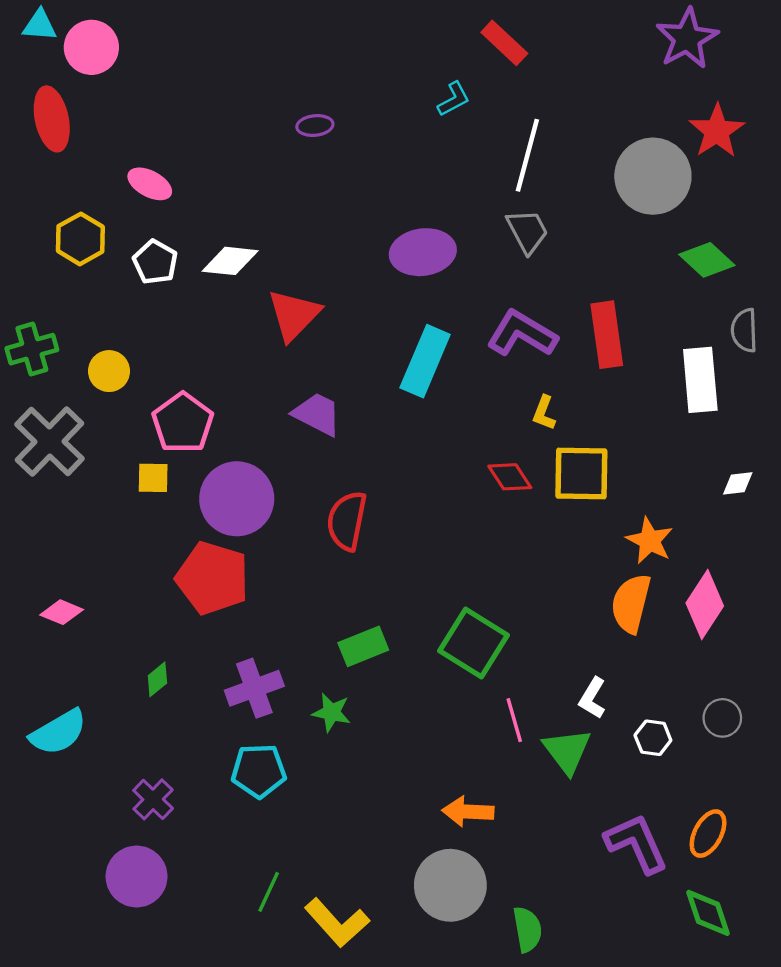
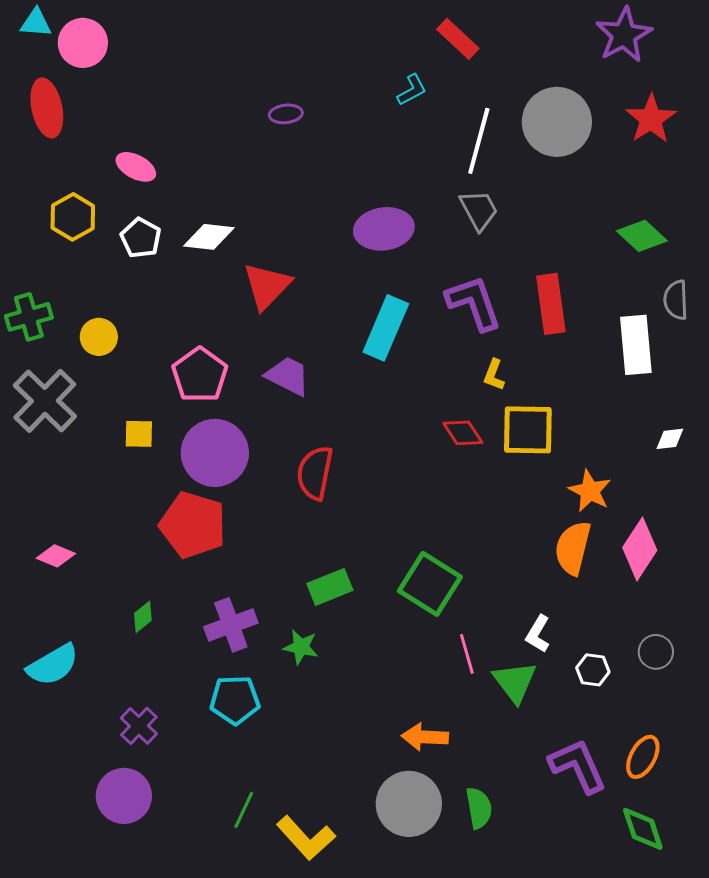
gray circle: (653, 176) -> (557, 122), moved
purple L-shape: (522, 334) -> (474, 303), turned 40
pink pentagon: (183, 423) -> (200, 375), moved
green semicircle: (527, 929) -> (479, 808), moved

